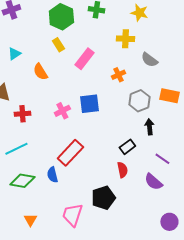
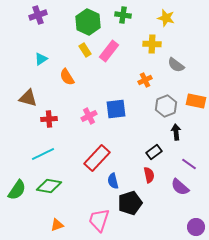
pink rectangle: (84, 59) -> (109, 51), moved
blue semicircle: (52, 175) -> (113, 181), moved
orange triangle: (30, 220) -> (57, 225), turned 40

